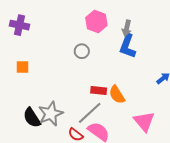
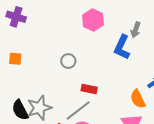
gray arrow: (127, 28) -> (136, 30), moved
gray circle: (82, 51) -> (68, 61), moved
orange semicircle: (117, 95) -> (138, 99), moved

